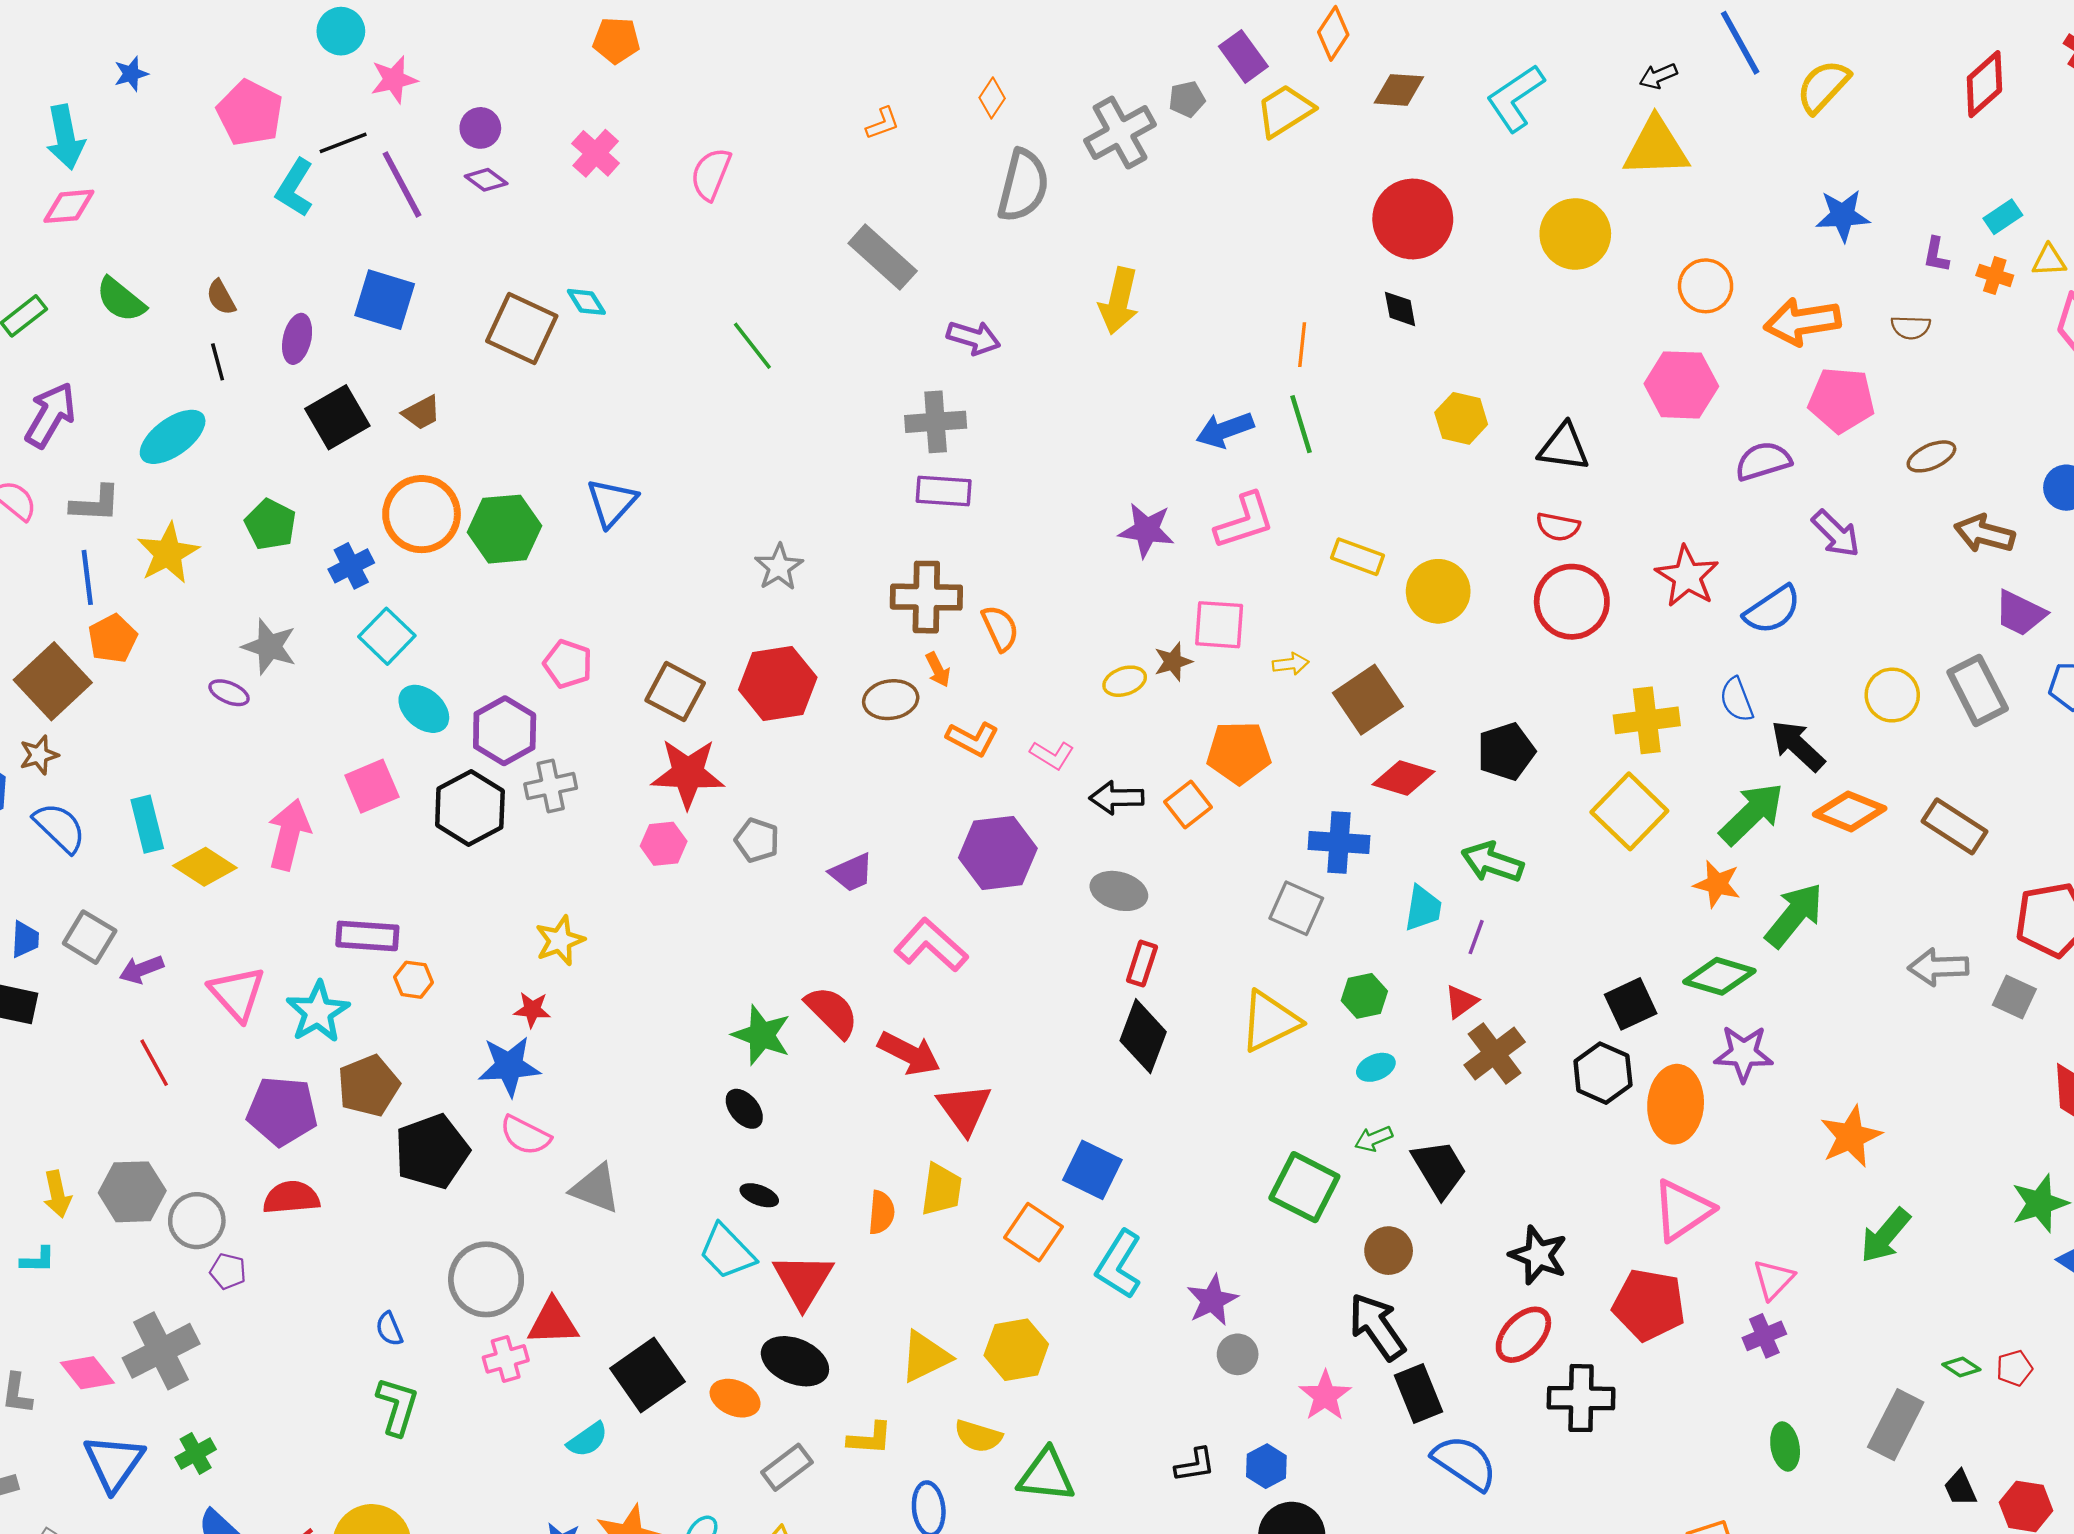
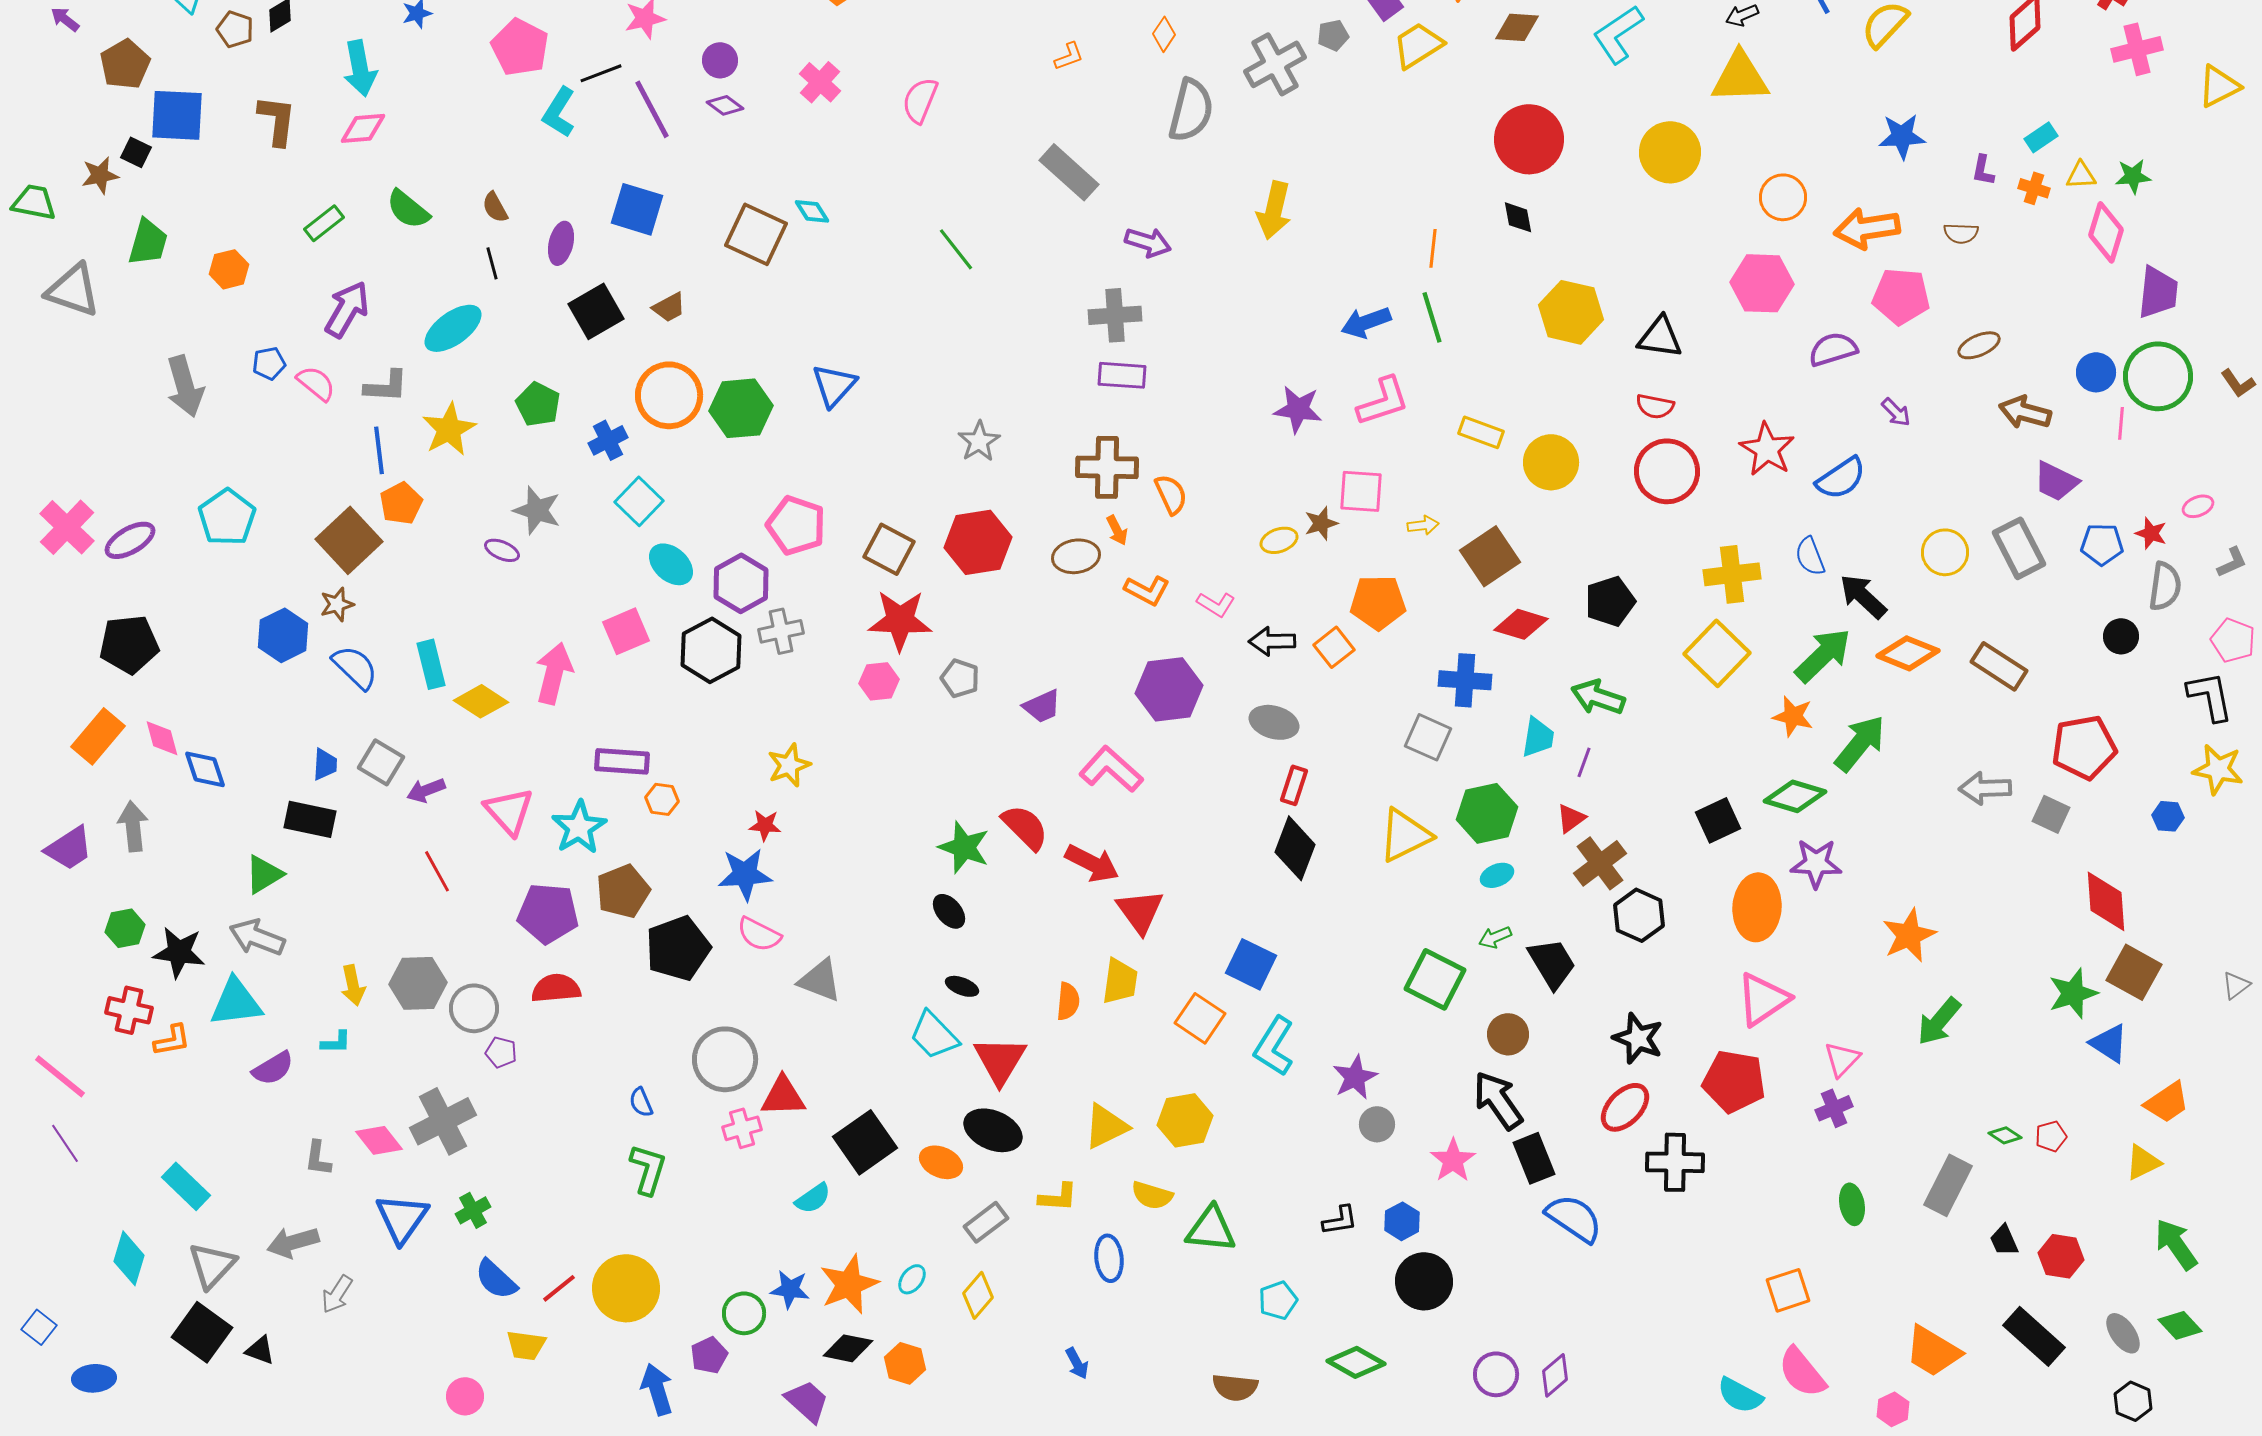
yellow hexagon: (1461, 418) -> (1571, 312), size x1.4
purple arrow: (1836, 534) -> (1896, 412), size x0.7
pink pentagon: (568, 664) -> (796, 525), size x1.4
green hexagon: (1364, 996) -> (1487, 813), size x1.5
black hexagon: (1603, 1073) -> (1639, 915), moved

